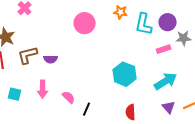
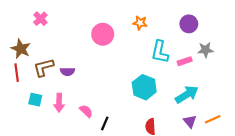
purple circle: (168, 22) -> (189, 24), moved
cyan L-shape: (144, 24) -> (160, 52), moved
cyan square: (15, 94) -> (35, 100), moved

